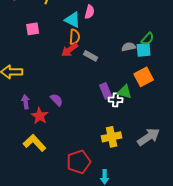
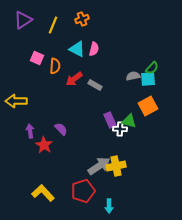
pink semicircle: (90, 12) -> (94, 49), moved
pink square: (33, 29) -> (37, 58), turned 32
orange semicircle: (75, 37) -> (55, 66), moved
gray arrow: (149, 137) -> (99, 166), moved
yellow L-shape: (35, 143) -> (43, 193), moved

